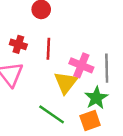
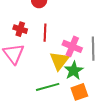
green star: (96, 98) -> (74, 71), moved
green line: (52, 114) -> (48, 87), turned -50

